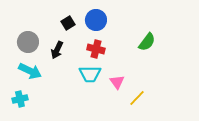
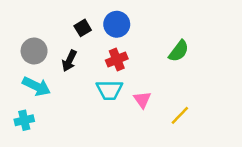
red cross: (96, 49) -> (117, 60), turned -36
yellow line: (137, 98) -> (180, 115), moved

